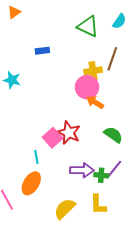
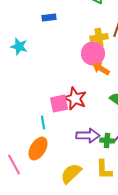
pink square: (53, 138) -> (59, 104), turned 30

